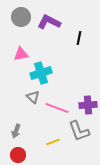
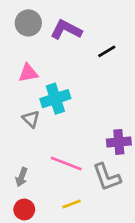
black line: (79, 38) -> (107, 51), turned 48
gray triangle: (33, 97) -> (31, 119), moved
pink line: (57, 108) -> (66, 164), moved
yellow line: (53, 142) -> (72, 204), moved

